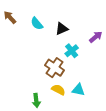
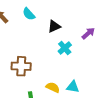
cyan semicircle: (37, 24) -> (29, 14), moved
brown cross: (55, 68) -> (21, 66), moved, turned -30

